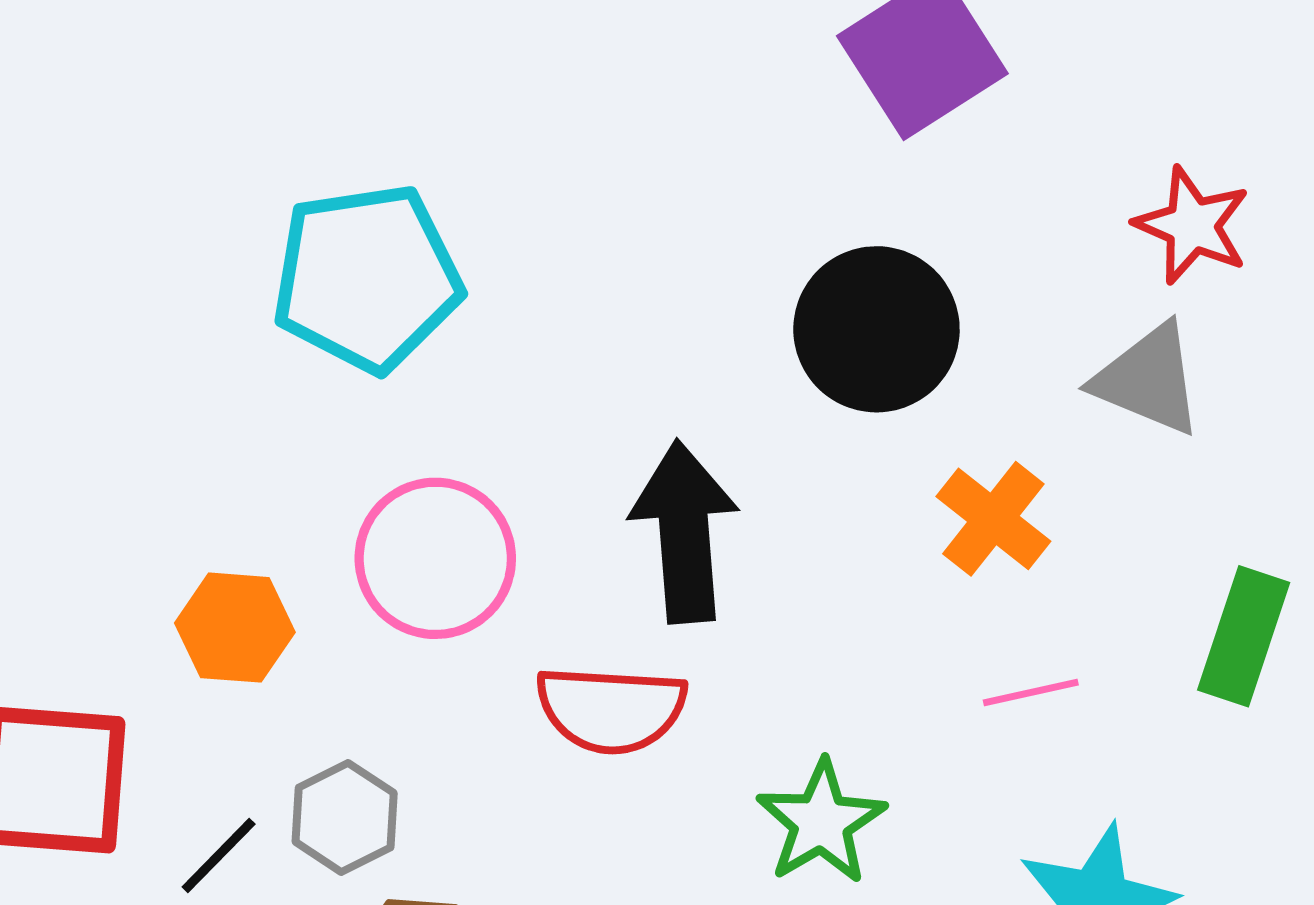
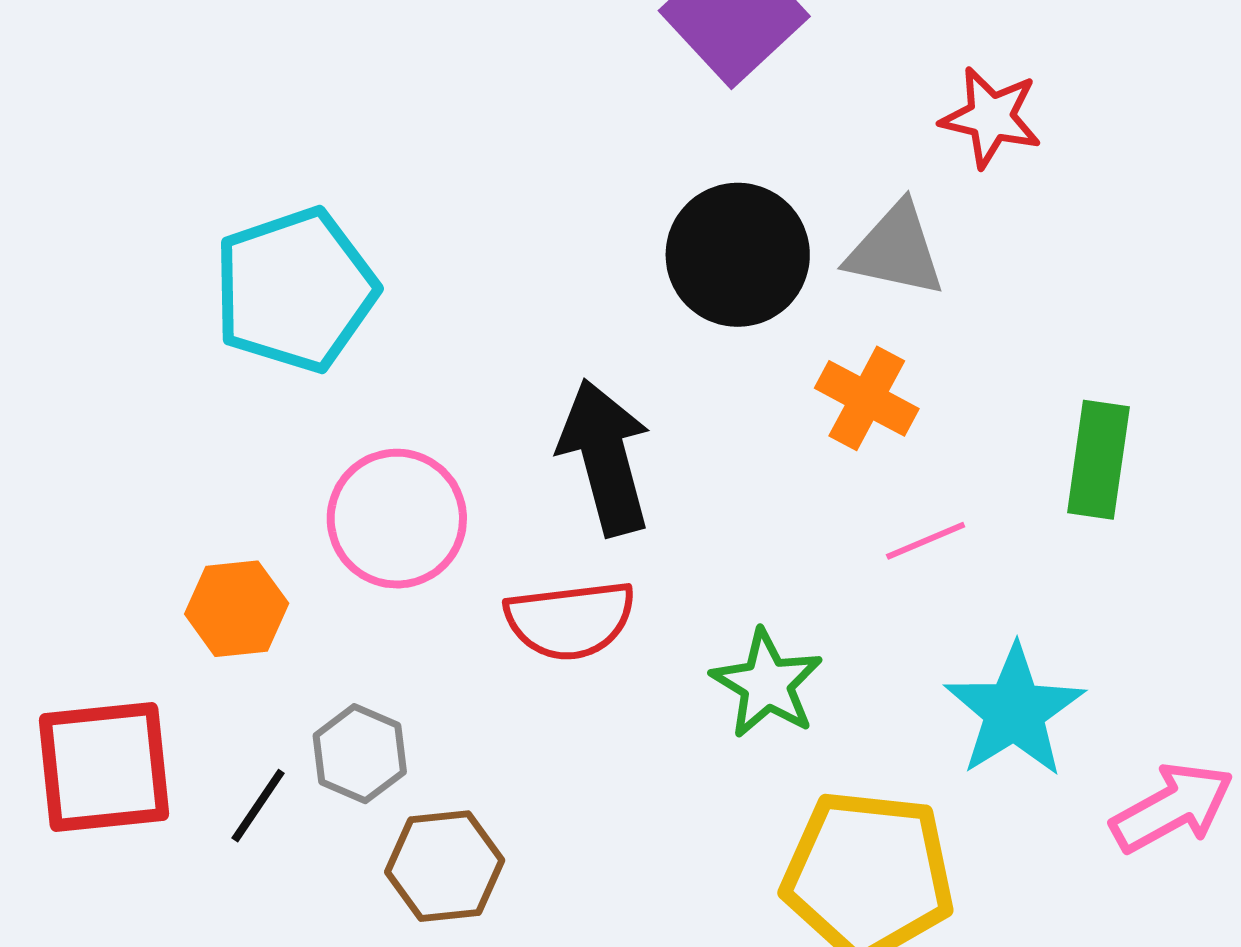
gray triangle: (1148, 380) -> (896, 250), moved

